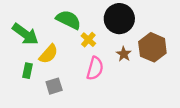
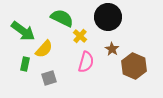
brown hexagon: (152, 47) -> (134, 66), moved

